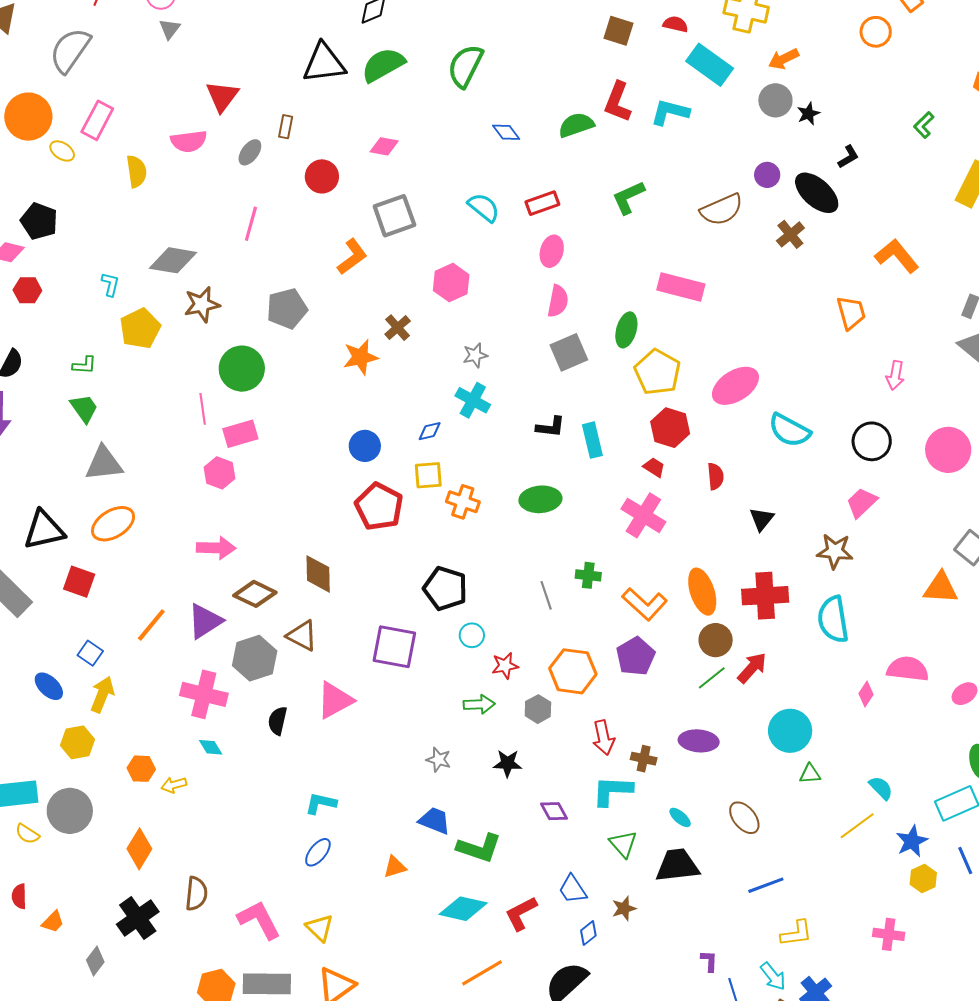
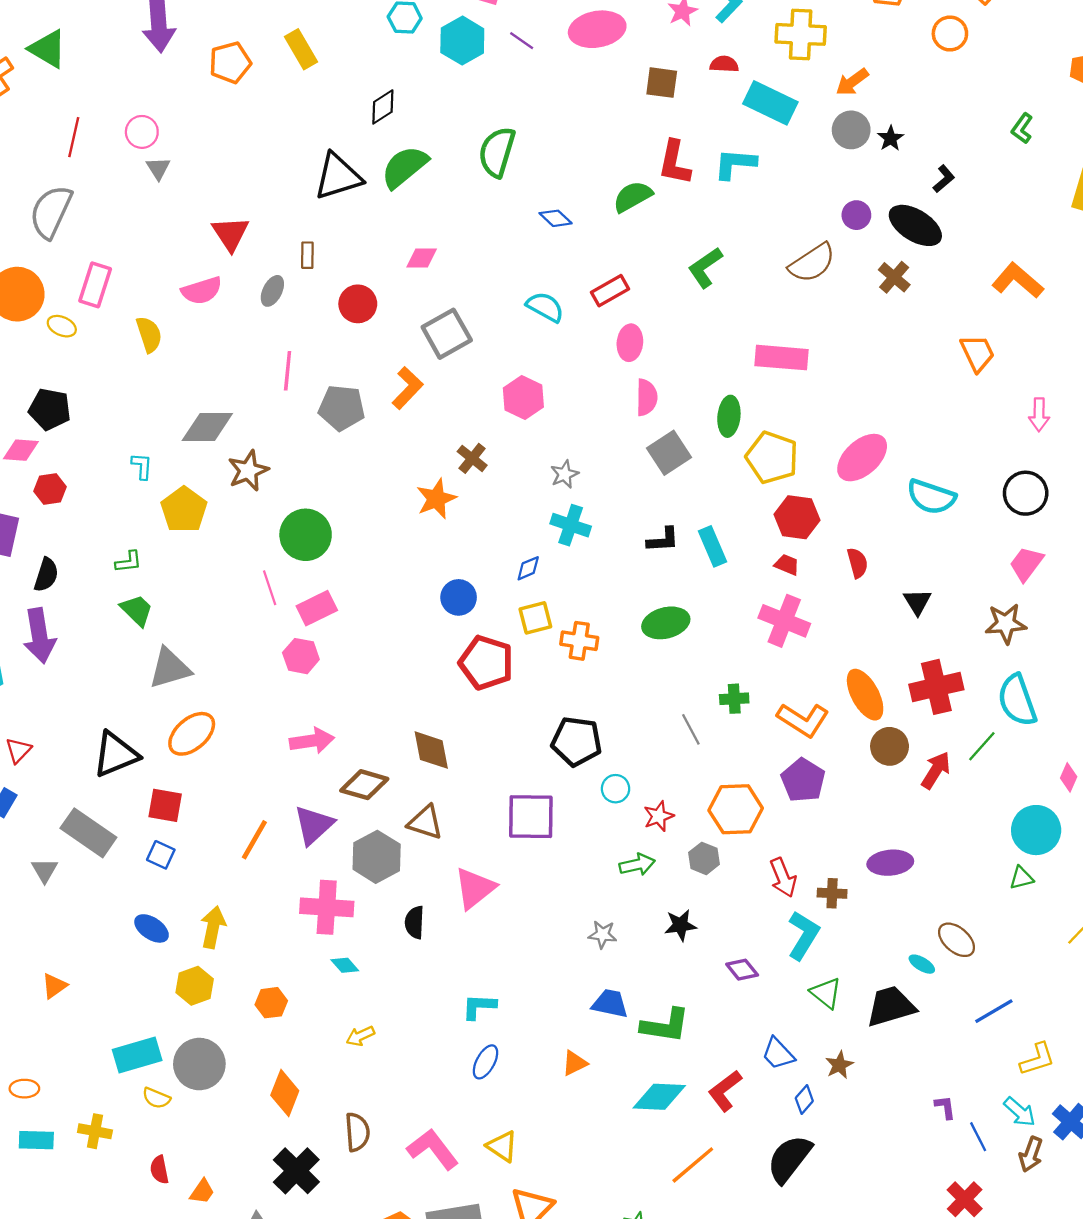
gray pentagon: (287, 309) -> (342, 408), moved, turned 30
blue square: (90, 653) -> (161, 855), moved
green line: (712, 678) -> (982, 746), moved
cyan circle: (790, 731) -> (1036, 830), moved
yellow arrow: (174, 785) -> (360, 1036), moved
cyan L-shape: (612, 791) -> (803, 935), turned 129
cyan ellipse: (680, 817) -> (922, 964), moved

